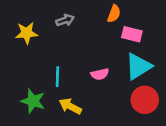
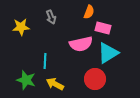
gray arrow: (65, 20) -> (51, 17), turned 88
pink semicircle: (100, 74) -> (81, 44), moved, size x1.6
red circle: (145, 100) -> (95, 79), moved

